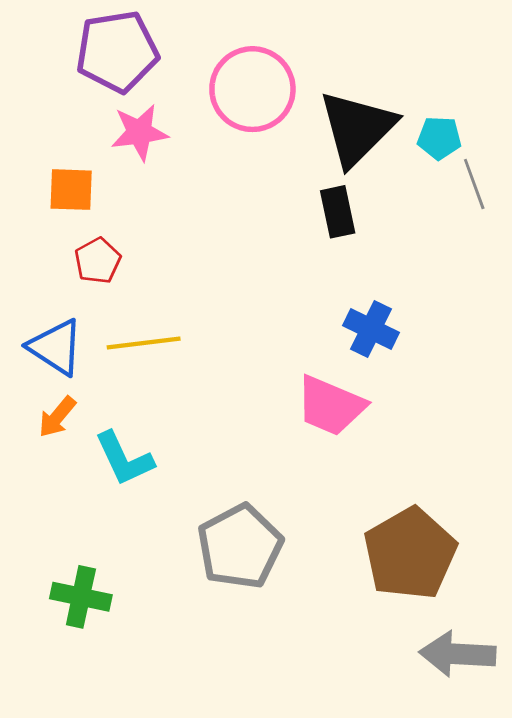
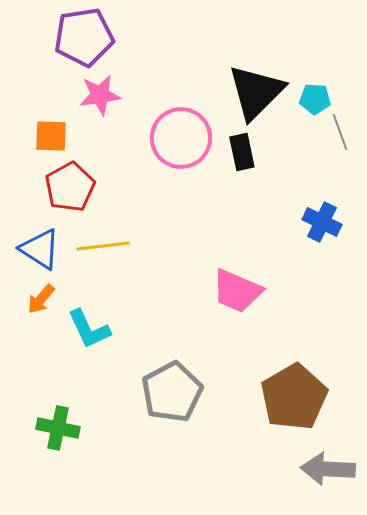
pink circle: (252, 89) -> (181, 138), moved
red pentagon: (98, 261) -> (70, 187), size x1.5
blue cross: (371, 329) -> (322, 222), moved

